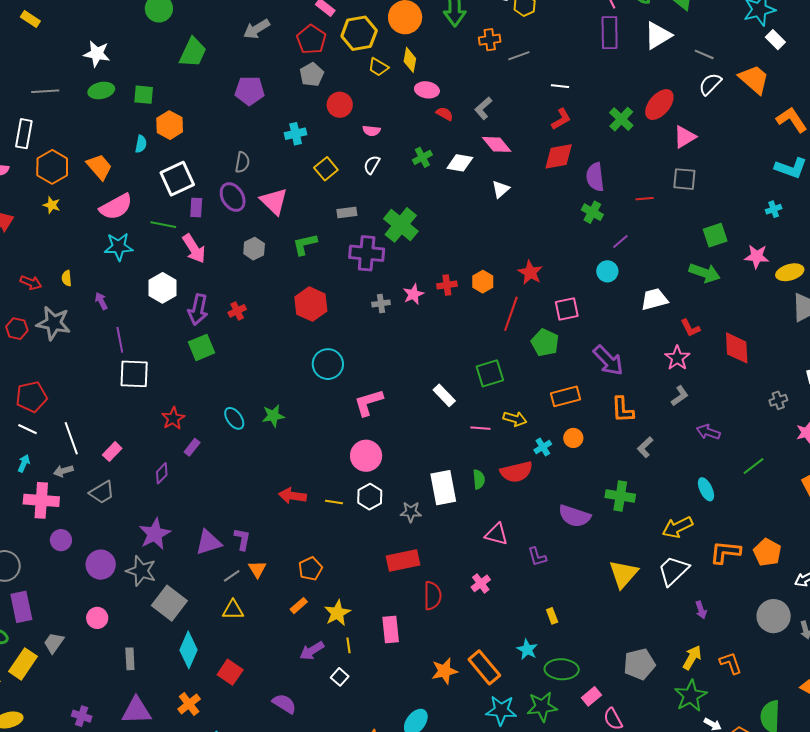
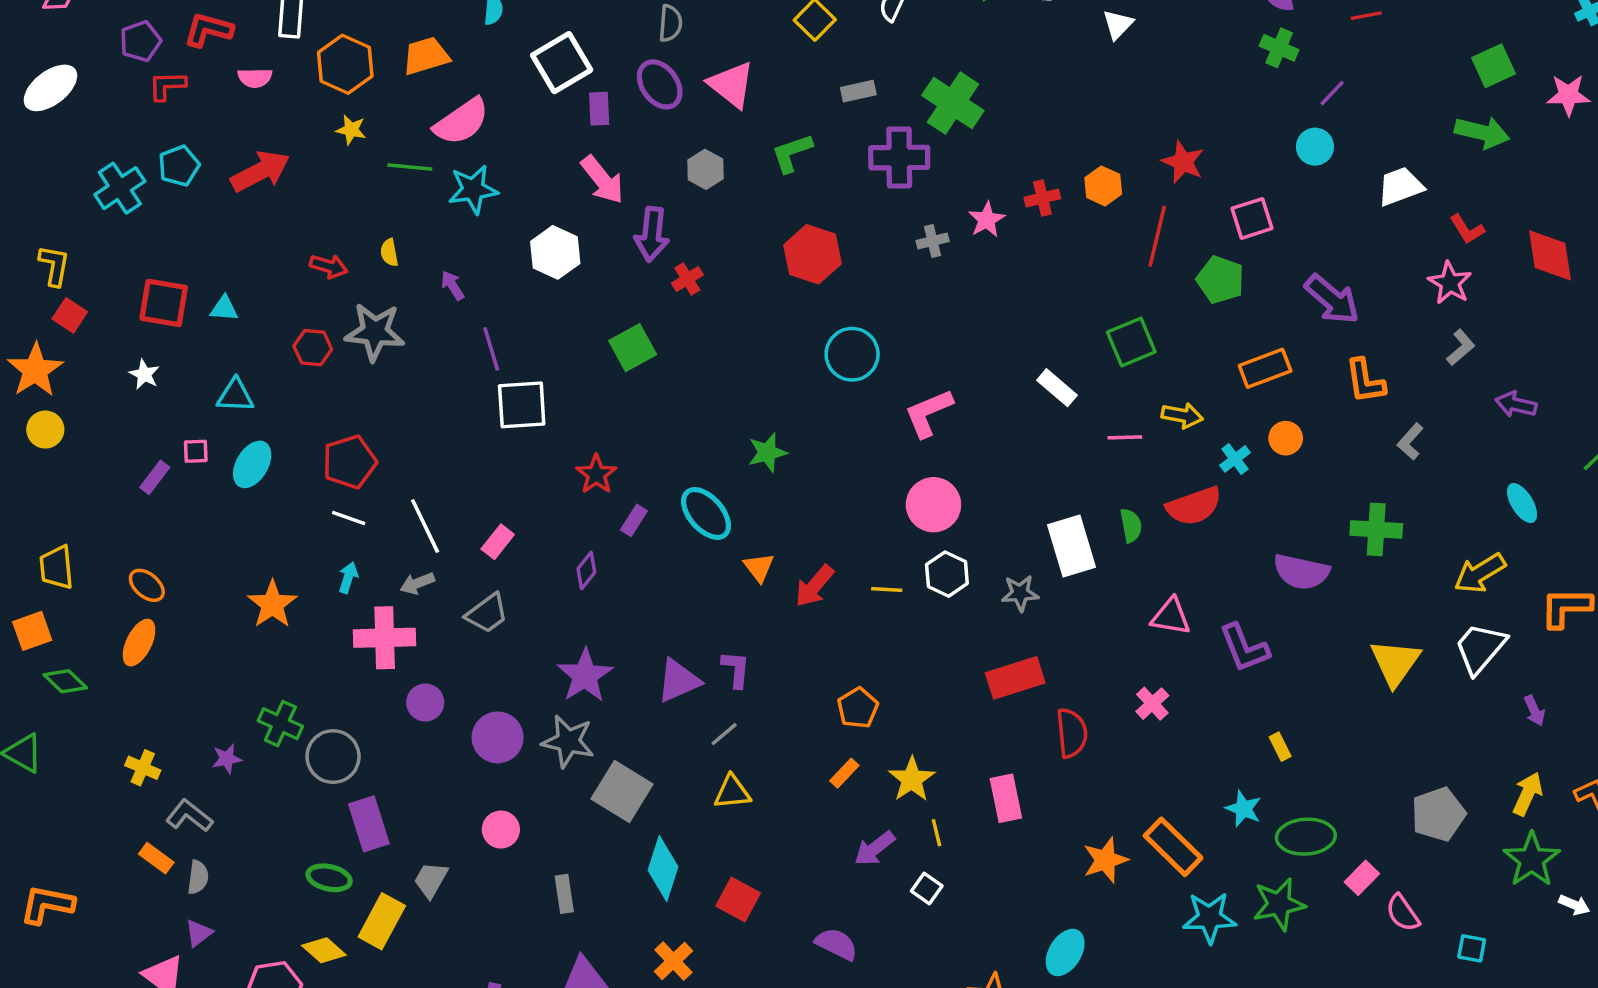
orange trapezoid: (99, 167) -> (426, 56), turned -60
green line: (163, 225) -> (410, 167), moved
purple arrow: (198, 310) -> (652, 234), moved
cyan ellipse: (234, 418) -> (706, 513), moved, size x1.4
red arrow: (293, 496) -> (814, 586), turned -52
purple L-shape: (537, 557) -> (1244, 648), size x1.5
orange triangle: (257, 569) -> (759, 567), moved

